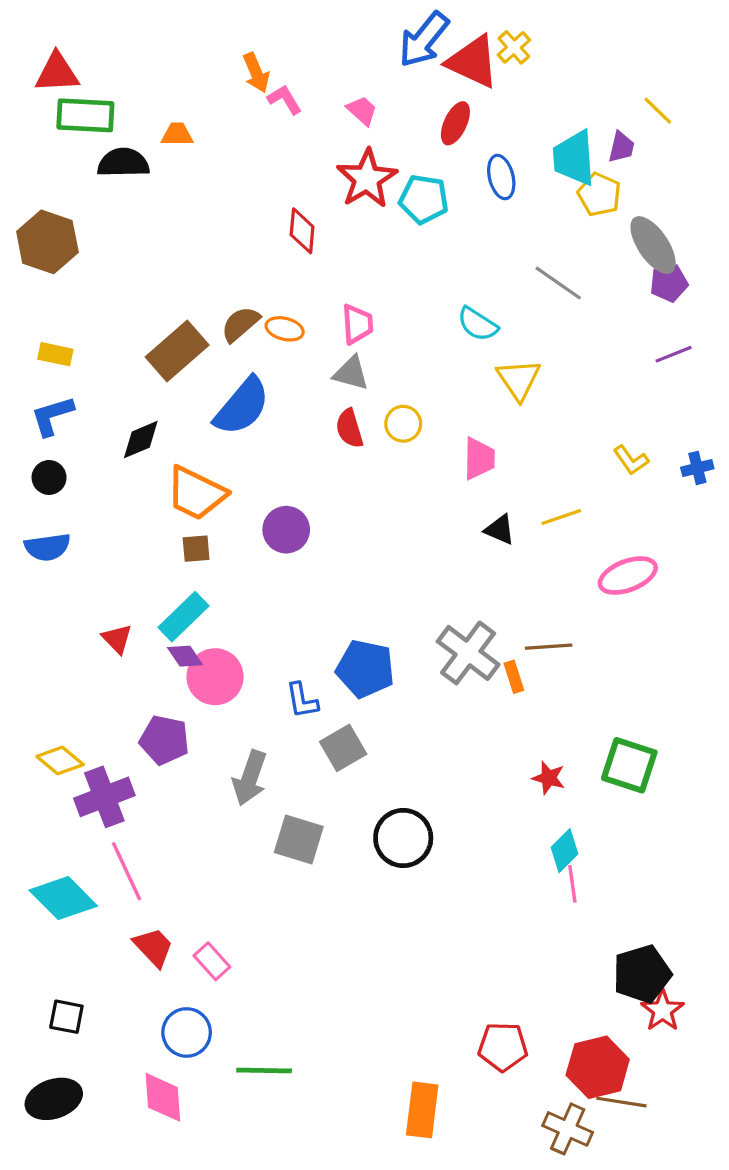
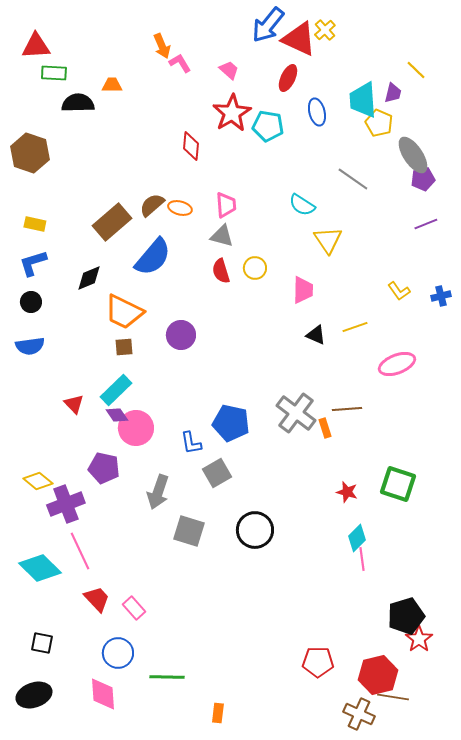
green rectangle: (85, 115) -> (54, 73), size x0.7
orange rectangle: (422, 1110) -> (218, 713), moved, size x0.6

